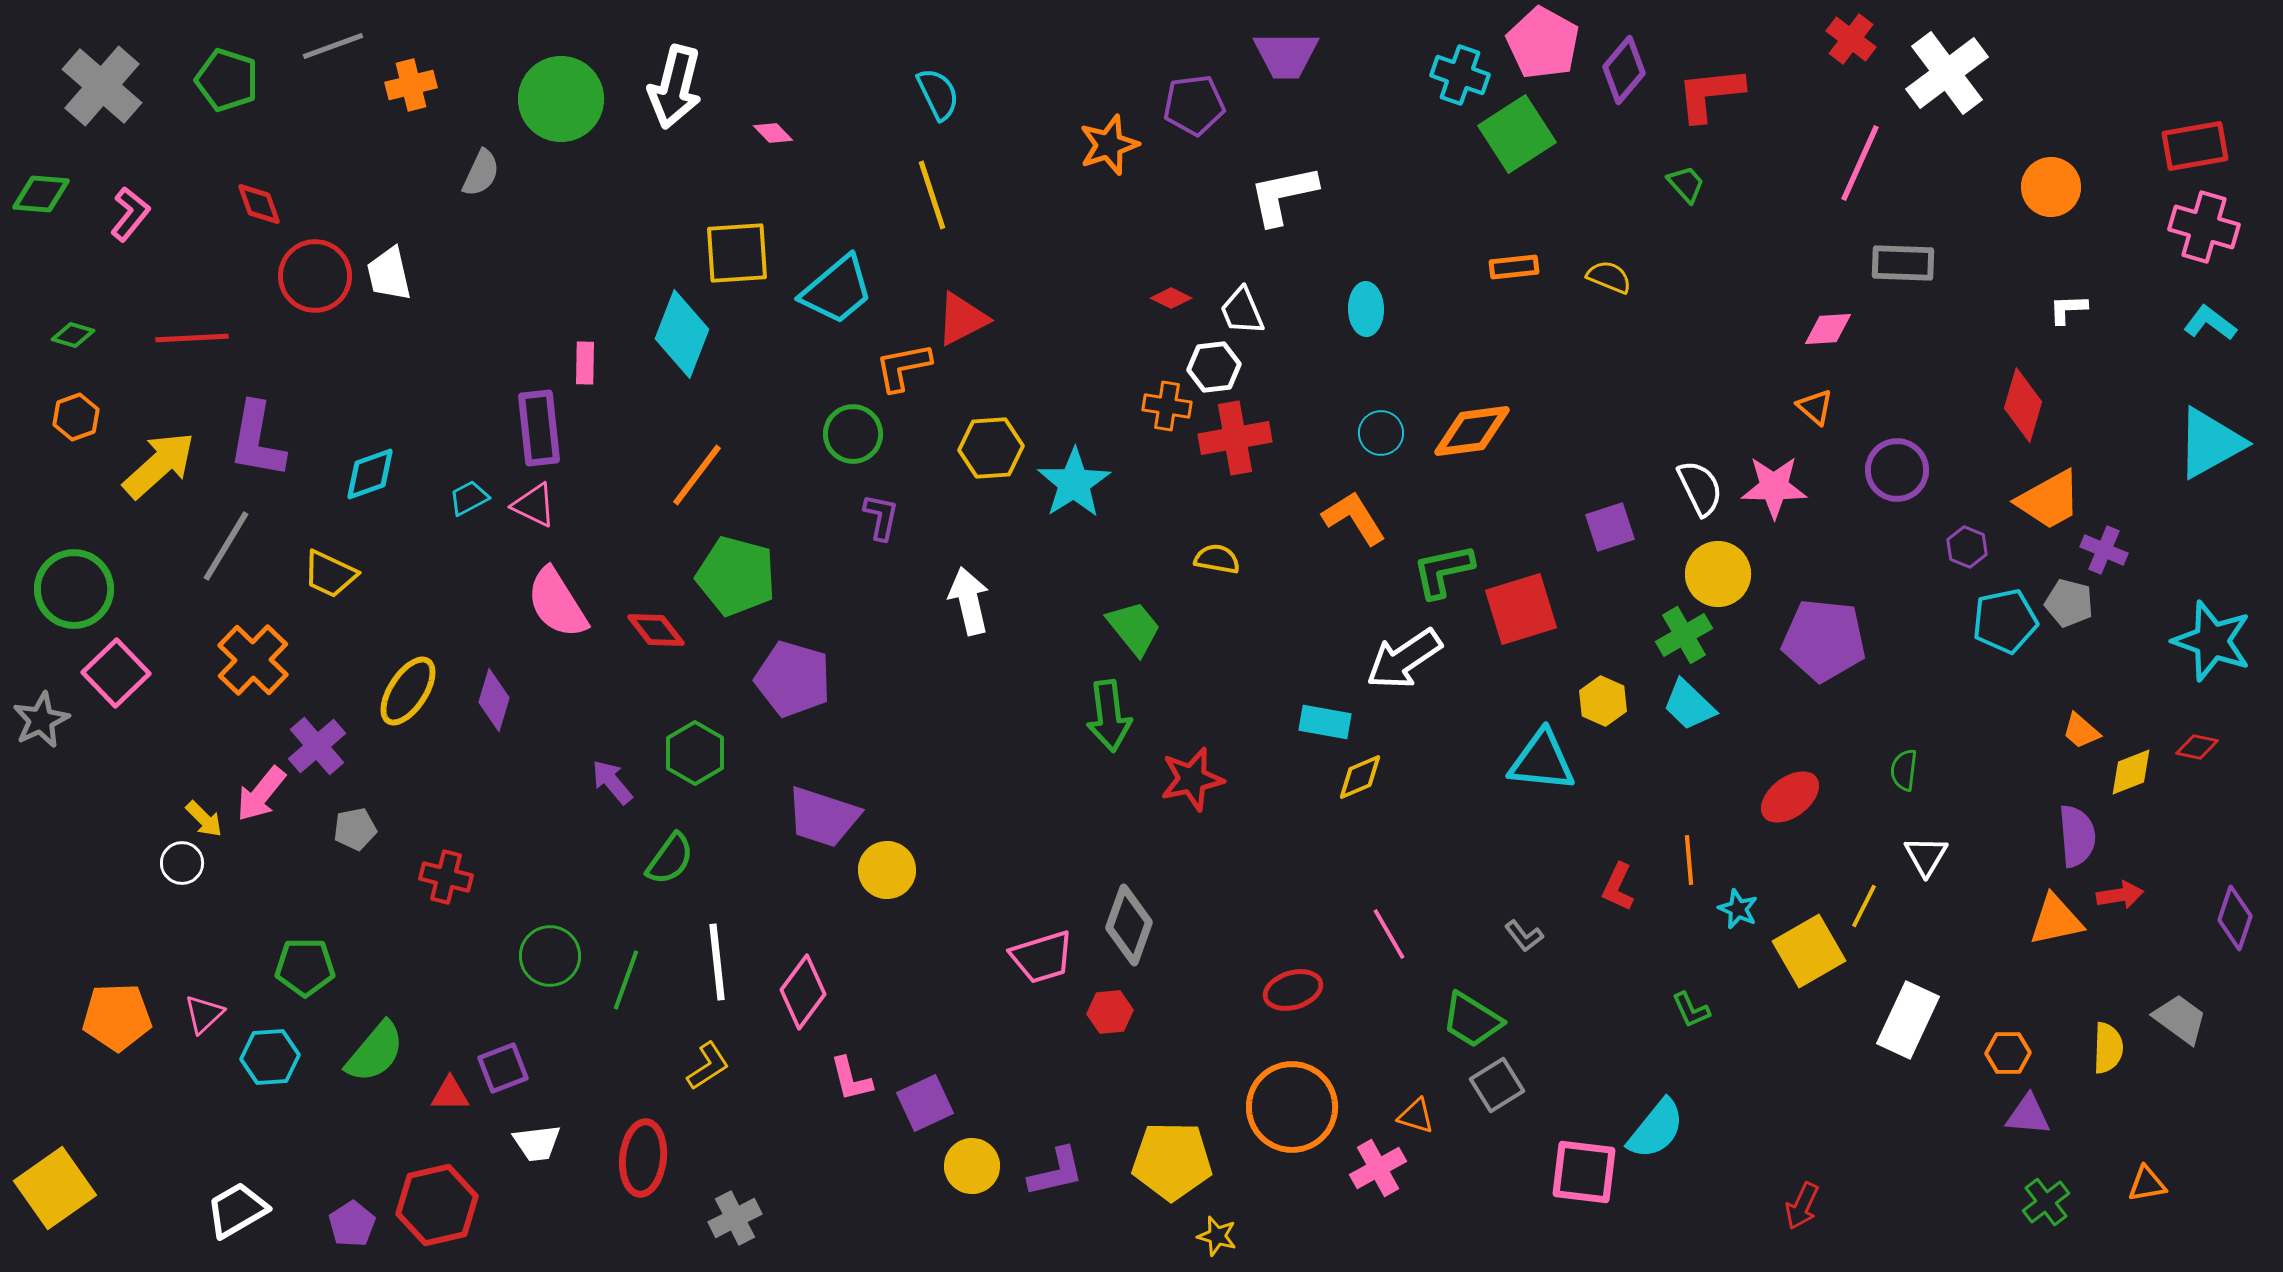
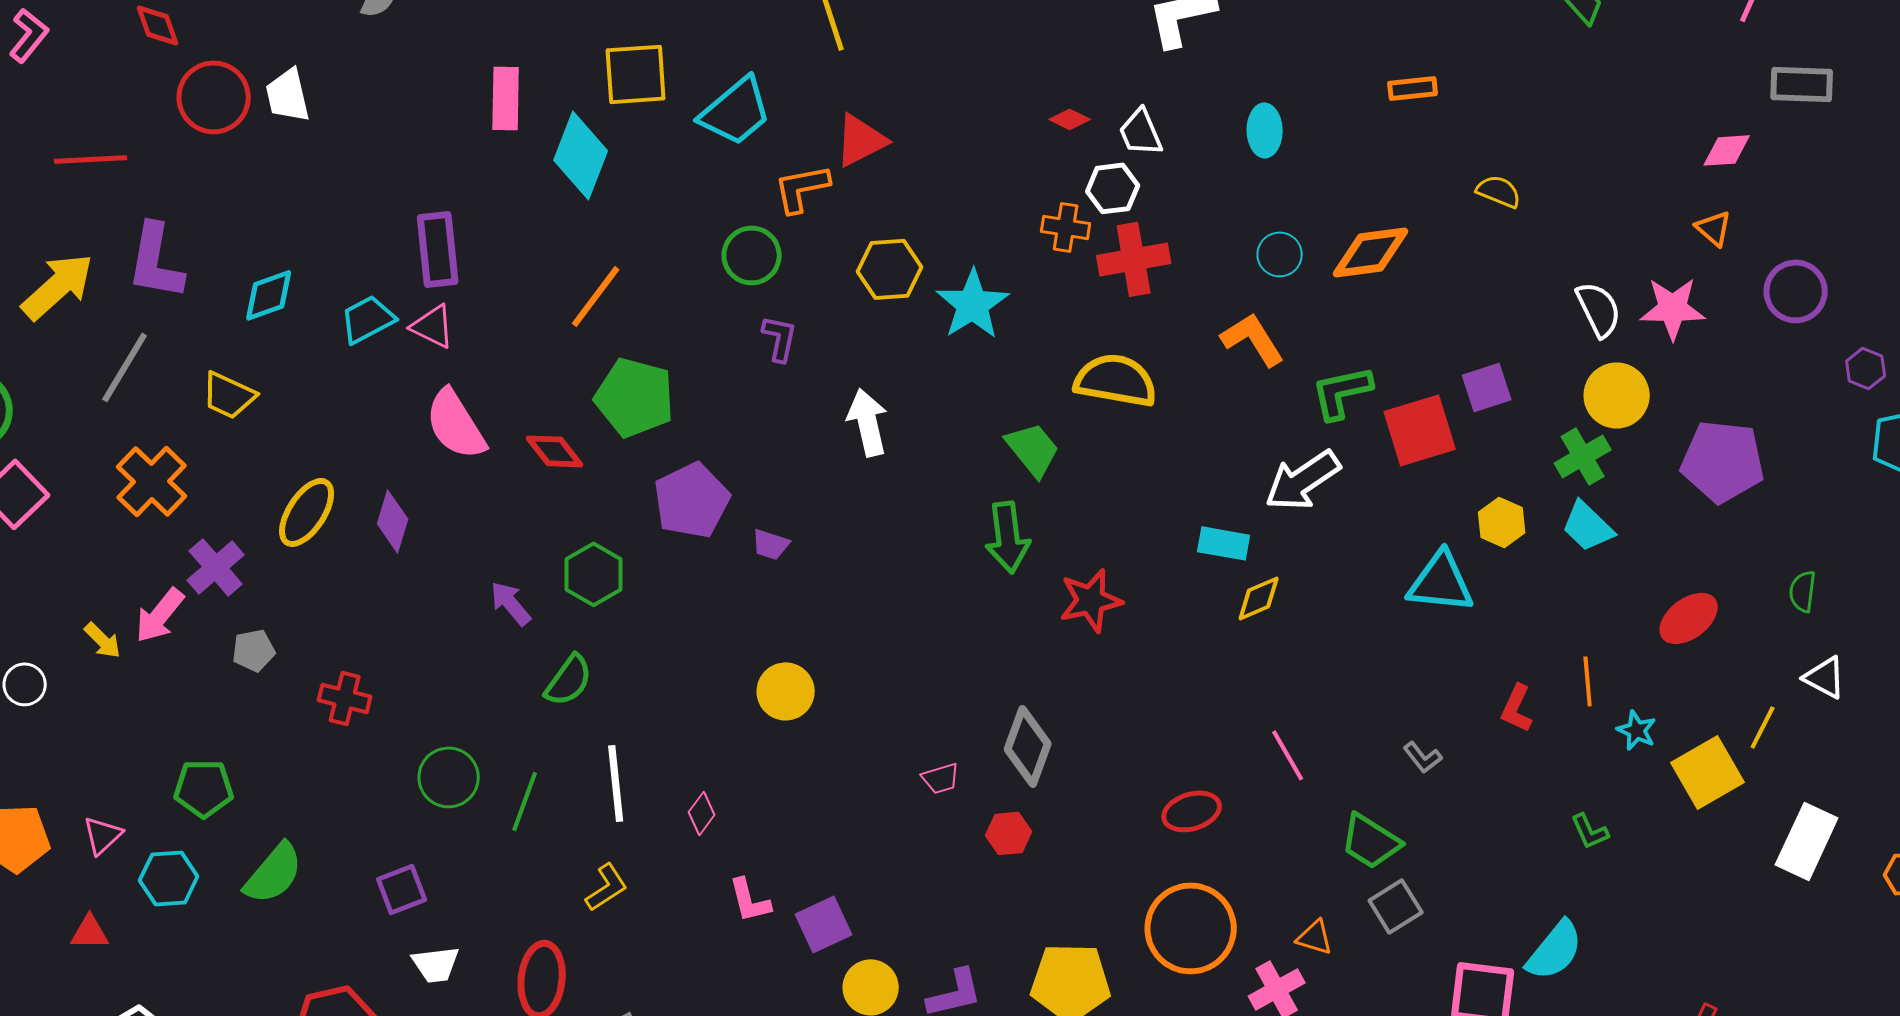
yellow semicircle: (1609, 277) -> (1499, 191), moved
pink rectangle: (585, 363) -> (506, 98), moved, size x1.5
cyan trapezoid: (469, 498) -> (368, 319), size x1.4
purple square: (1610, 527) -> (1487, 387), moved
yellow semicircle: (1217, 559) -> (1116, 380), size x1.8
purple pentagon: (793, 679) -> (692, 500), turned 30
purple trapezoid: (823, 817) -> (771, 544), moved, size x0.5
white triangle: (1926, 856) -> (1825, 677), turned -33
white circle: (182, 863) -> (25, 684), moved
pink trapezoid: (1042, 957) -> (941, 778), size x0.6
pink diamond: (803, 992) -> (702, 813), size x0.6
red triangle: (450, 1094) -> (90, 932), moved

